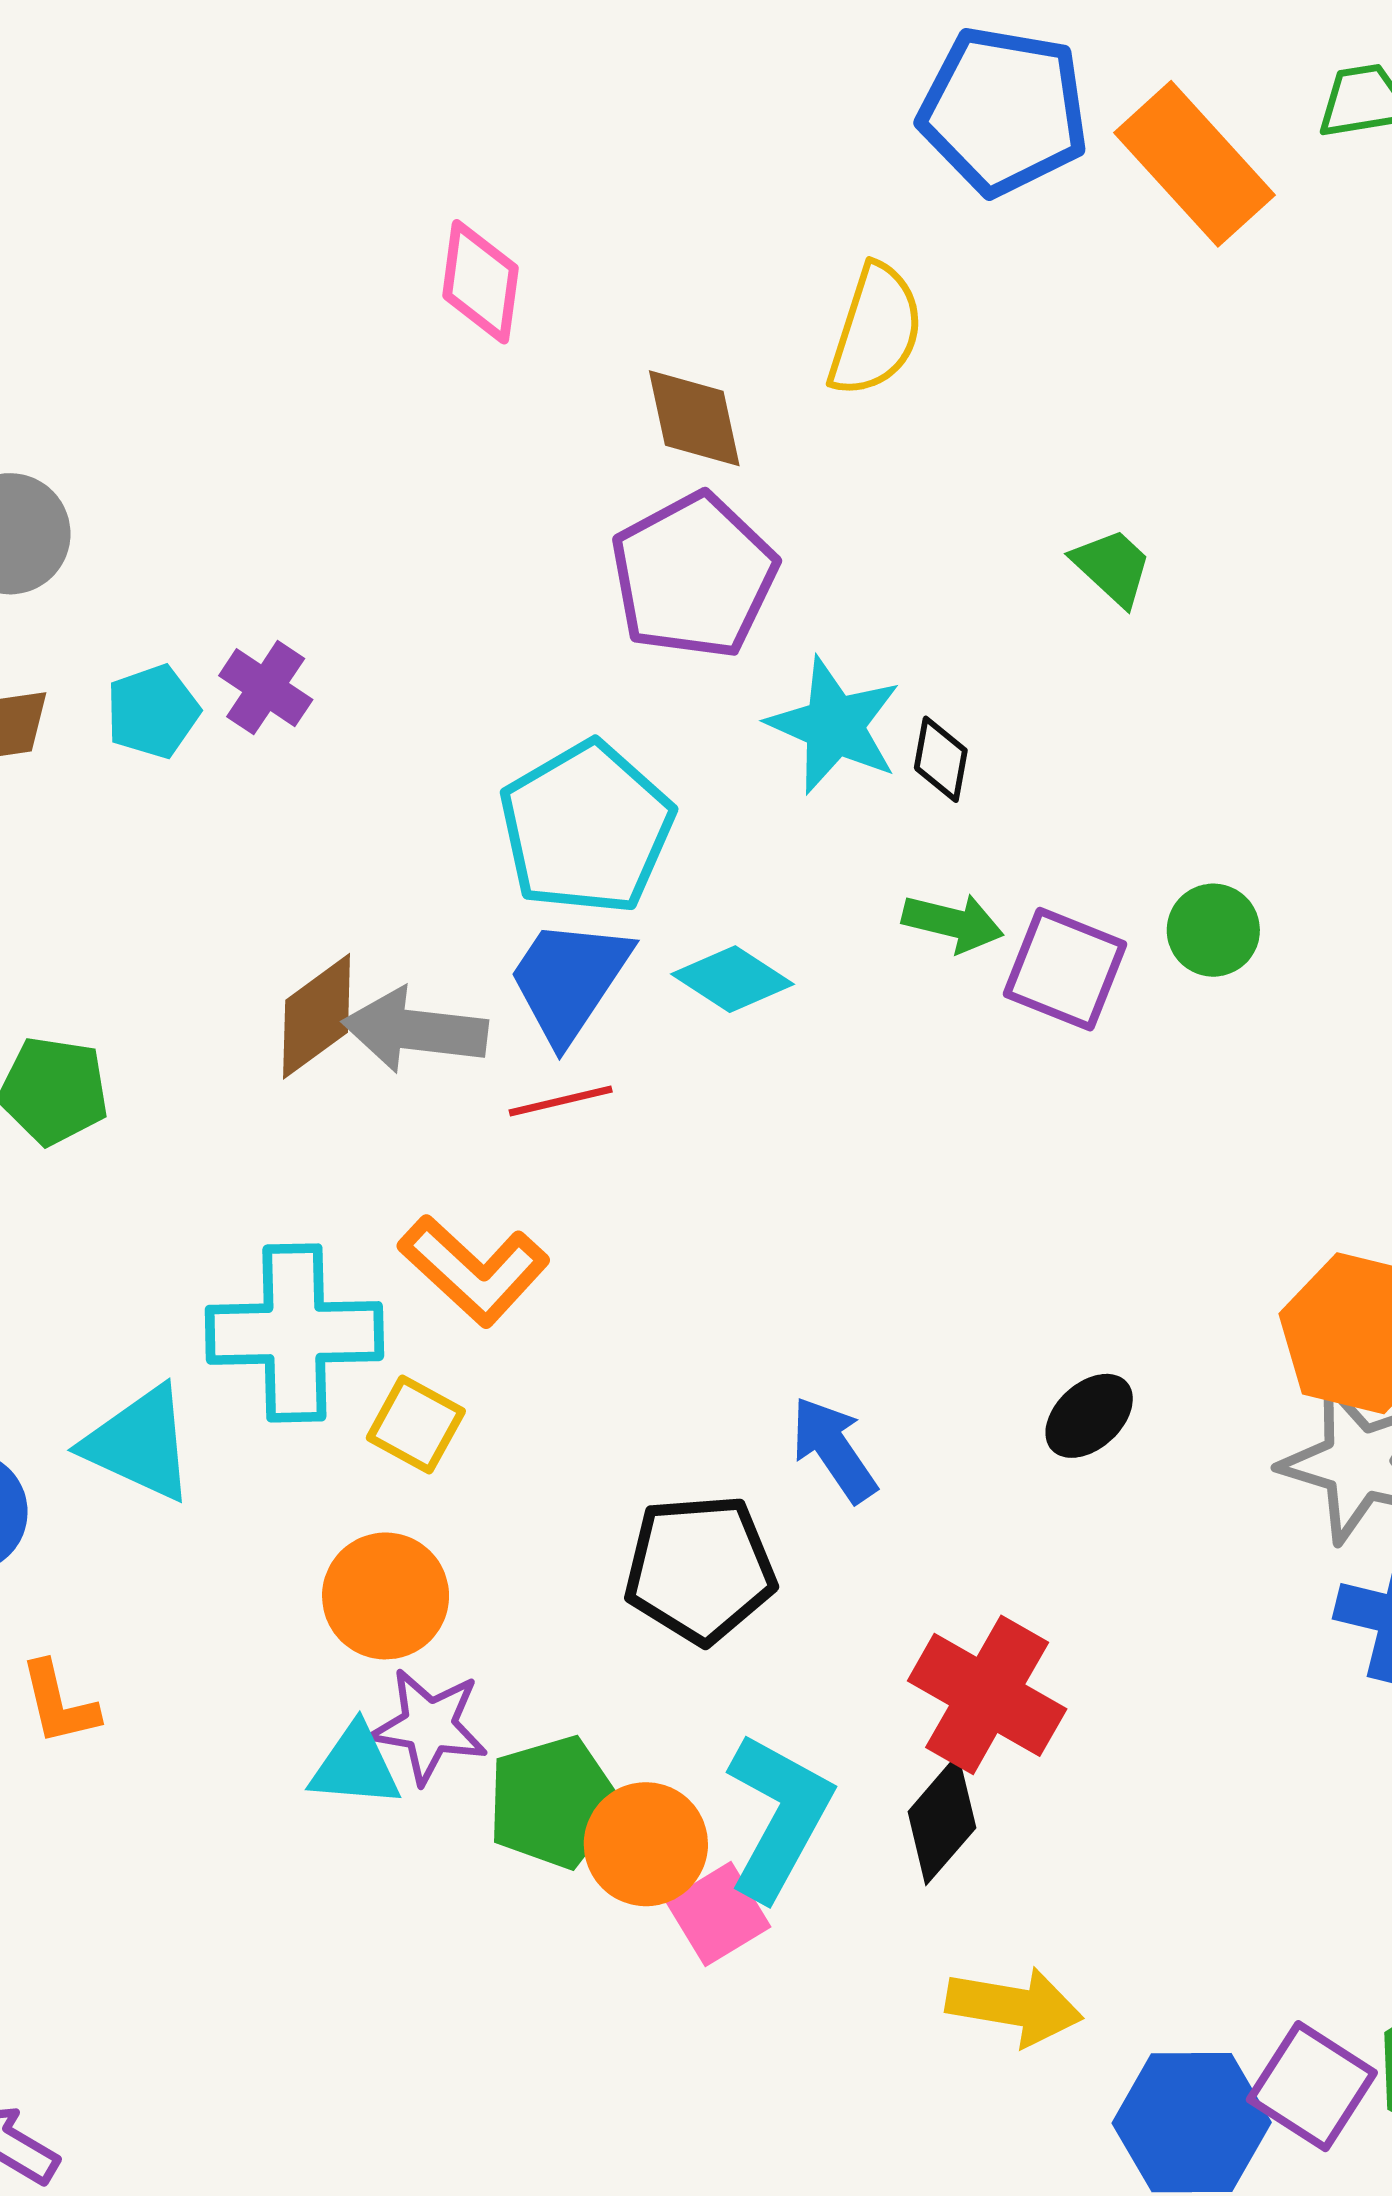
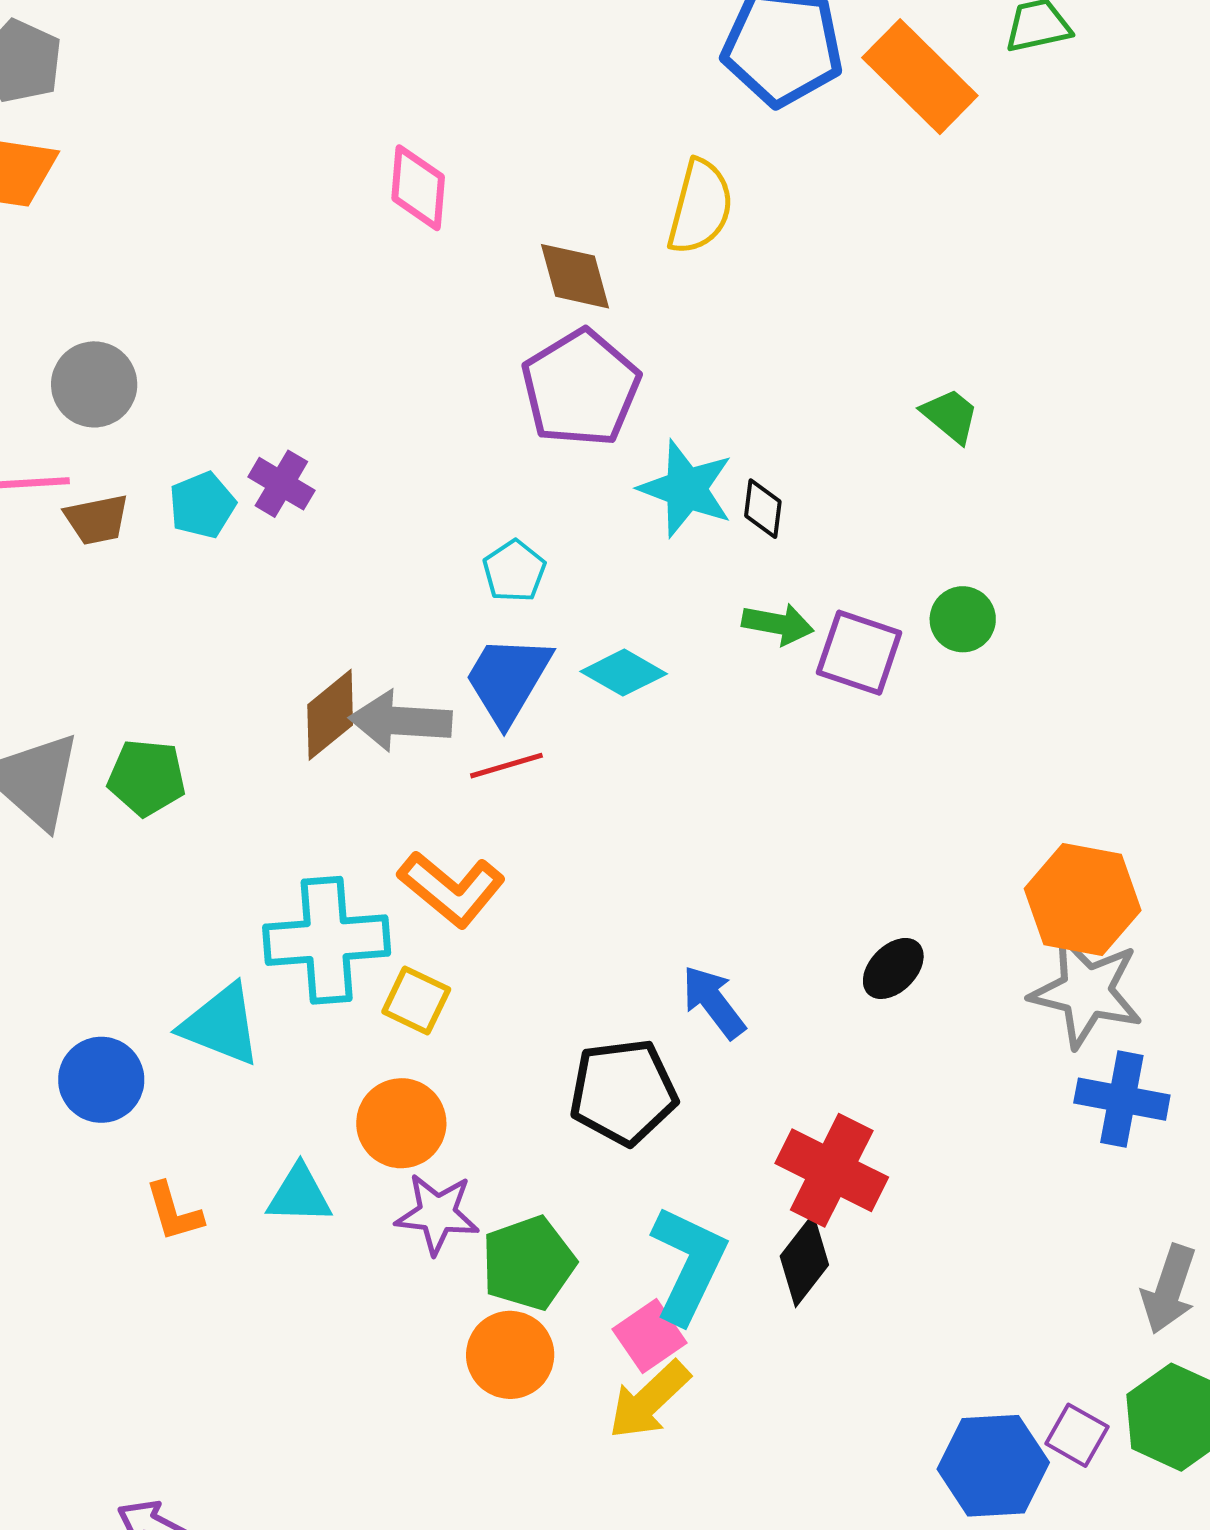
green trapezoid: (1112, 567) -> (950, 416), moved
cyan pentagon: (586, 828) -> (514, 571), size x0.5
cyan triangle: (355, 1766) -> (299, 1195), moved
orange circle: (646, 1844) -> (510, 1355), moved
yellow arrow: (1014, 2006) -> (649, 1400), moved, turned 130
purple square: (1312, 2086) -> (1077, 1435), size x0.7

